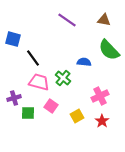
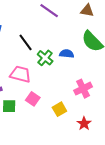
black line: (33, 58) -> (26, 42), moved
green cross: (63, 78) -> (45, 58), moved
red star: (102, 121) -> (84, 124), moved

